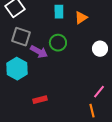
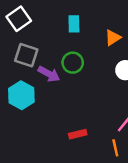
orange triangle: (81, 18) -> (113, 38), moved
red rectangle: (40, 100) -> (78, 134), moved

